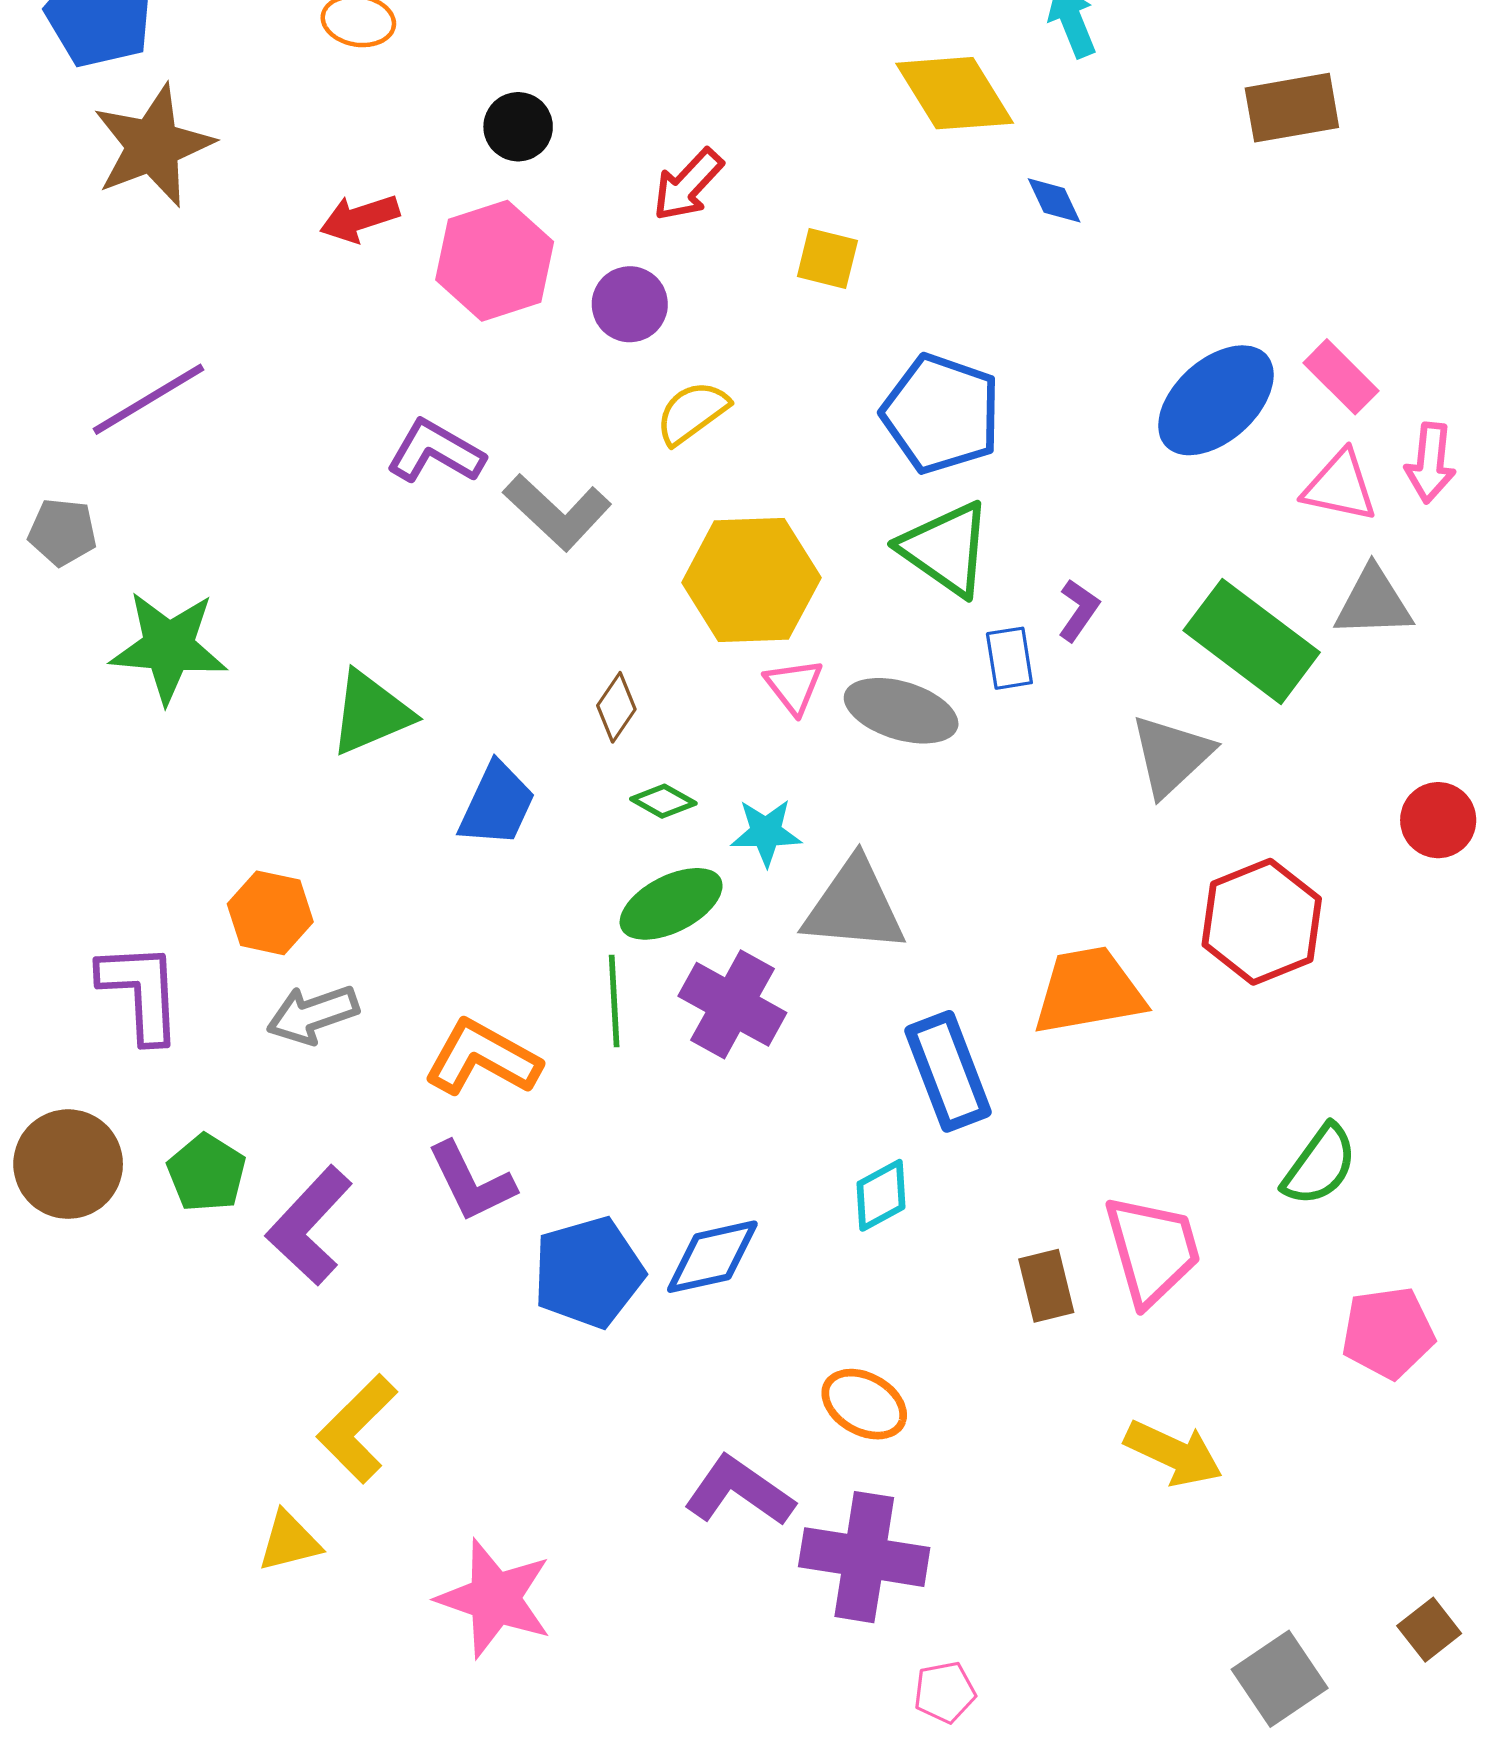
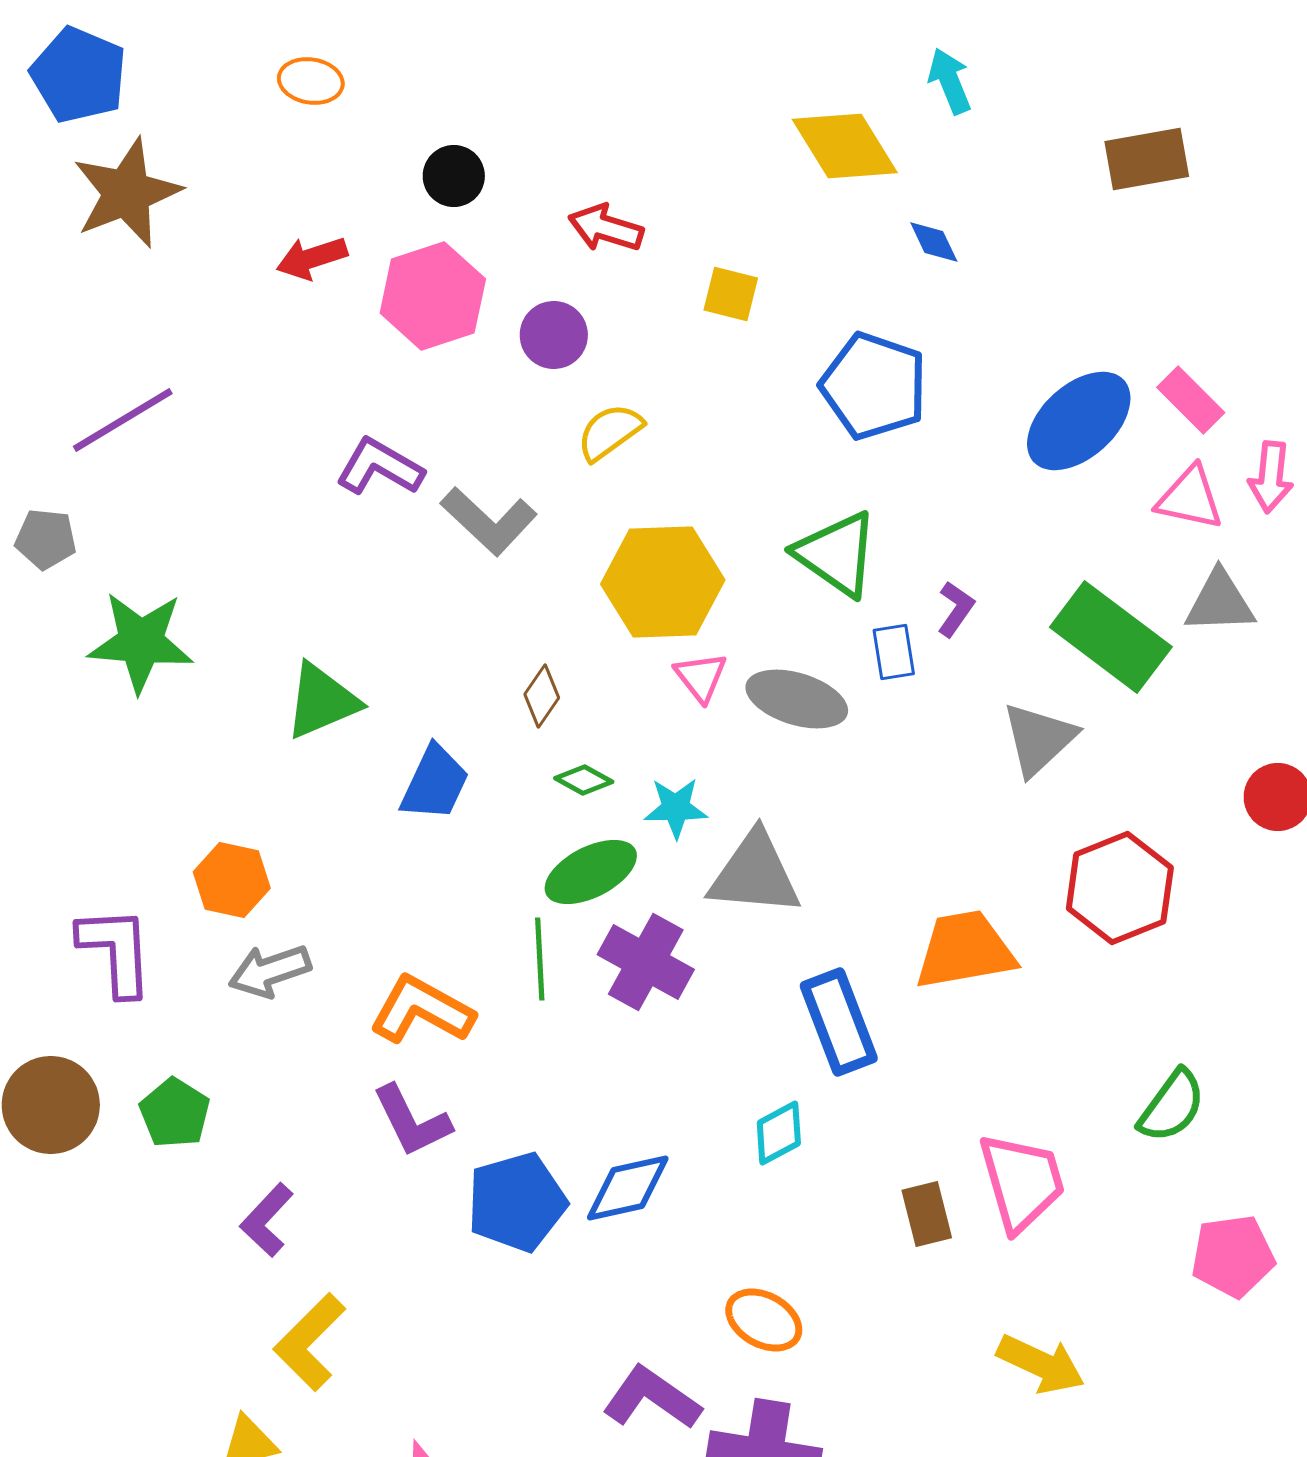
red arrow: (688, 185) -> (606, 228), turned 64
blue pentagon: (941, 414) -> (874, 386), moved
purple L-shape: (309, 1225) -> (267, 1220), moved, size x0.7

